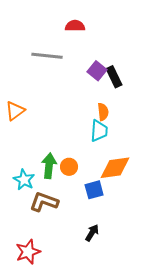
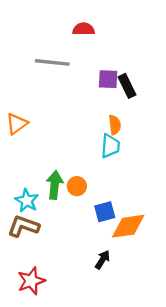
purple square: (97, 71) -> (108, 79), turned -36
orange diamond: (115, 168) -> (128, 226), moved
brown L-shape: (44, 202) -> (23, 226), moved

